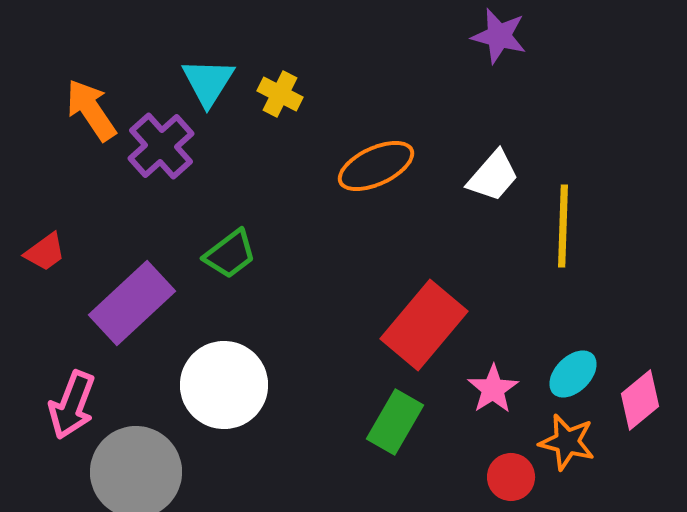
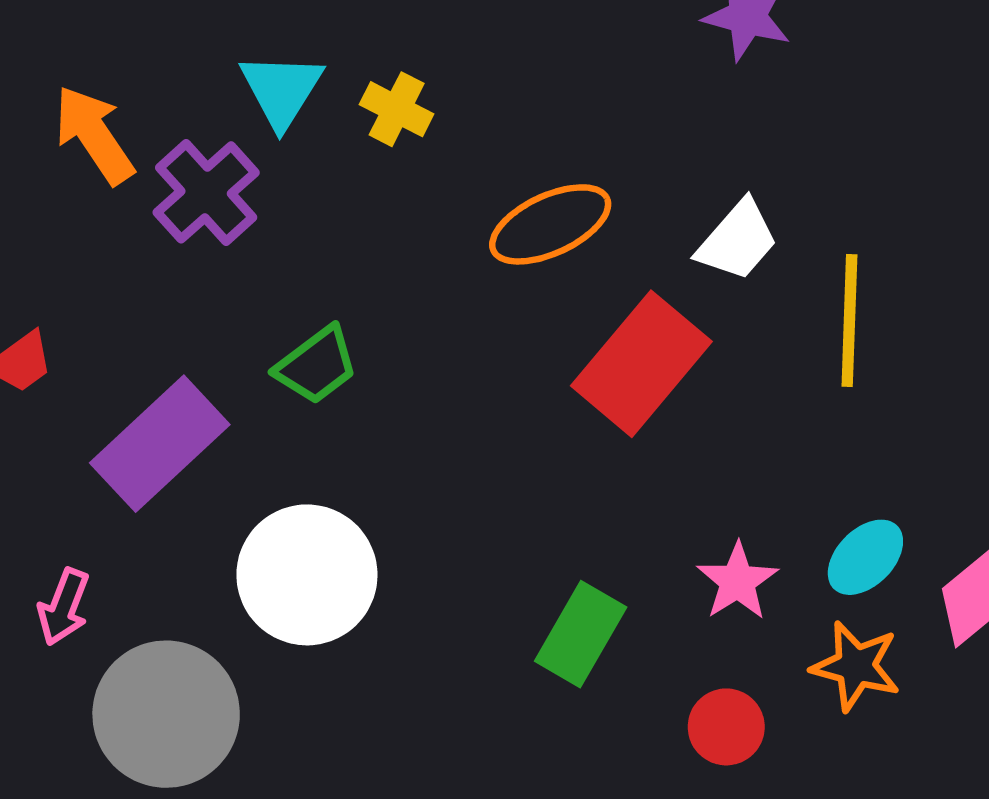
red rectangle: (424, 325) -> (641, 364), moved
pink arrow: (72, 405) -> (64, 607), size x0.7
red circle: (511, 477) -> (726, 727), moved

